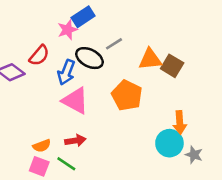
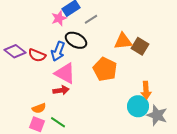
gray line: (114, 44) -> (91, 19), moved
red semicircle: (39, 55) -> (37, 55), moved, turned 72
red arrow: (75, 141) -> (61, 90), moved
gray star: (194, 155) -> (157, 115), size x1.5

